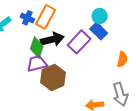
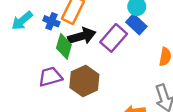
blue cross: (27, 18) -> (51, 21), moved
purple trapezoid: (37, 64) -> (50, 77), moved

